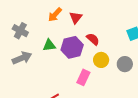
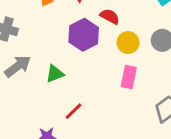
green triangle: (49, 45) -> (55, 74), moved
pink rectangle: (83, 77) -> (129, 77), moved

